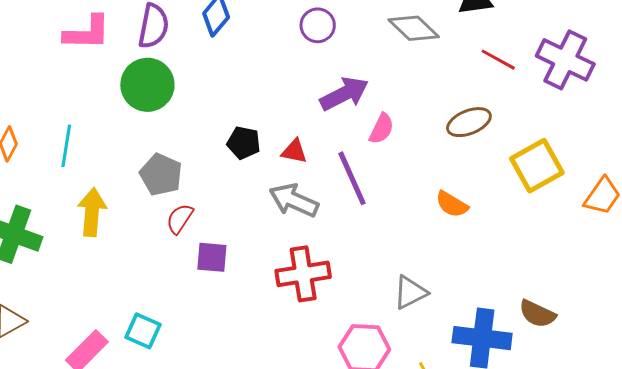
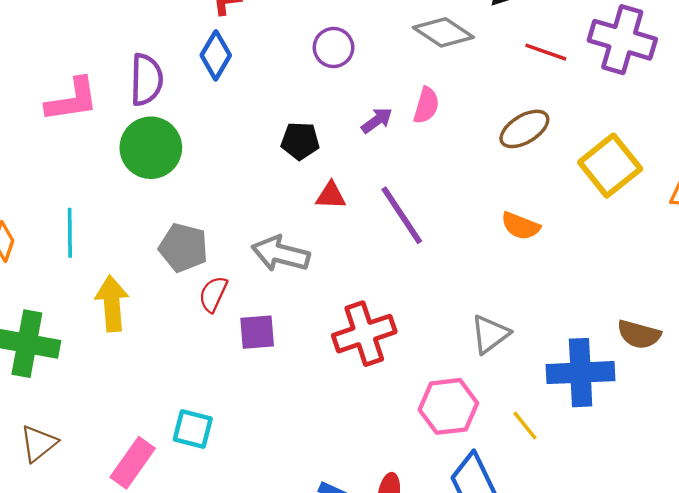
purple arrow: (344, 94) -> (377, 120), size x0.6
pink semicircle: (382, 129) -> (426, 105), moved
black pentagon: (244, 143) -> (300, 141), moved
gray arrow: (294, 200) -> (281, 254), moved

